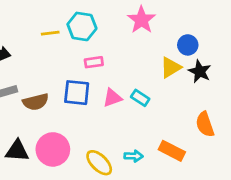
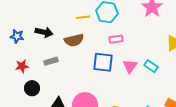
pink triangle: (112, 98) -> (130, 66), turned -35
brown semicircle: (36, 102) -> (74, 40), moved

